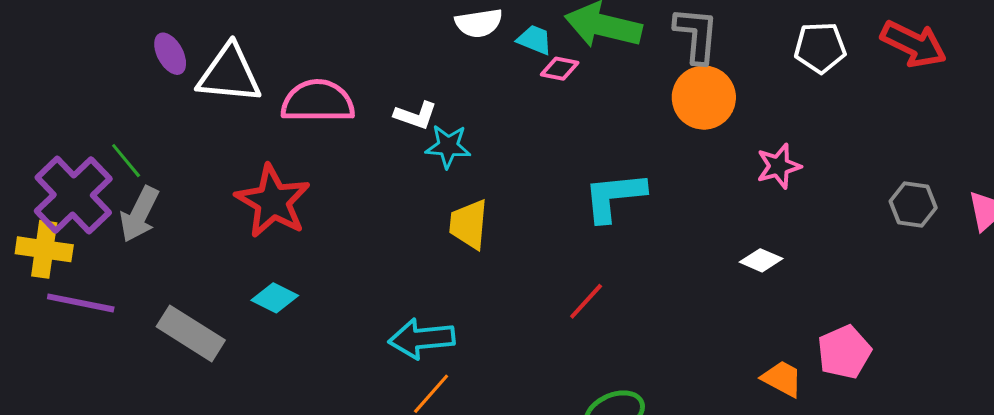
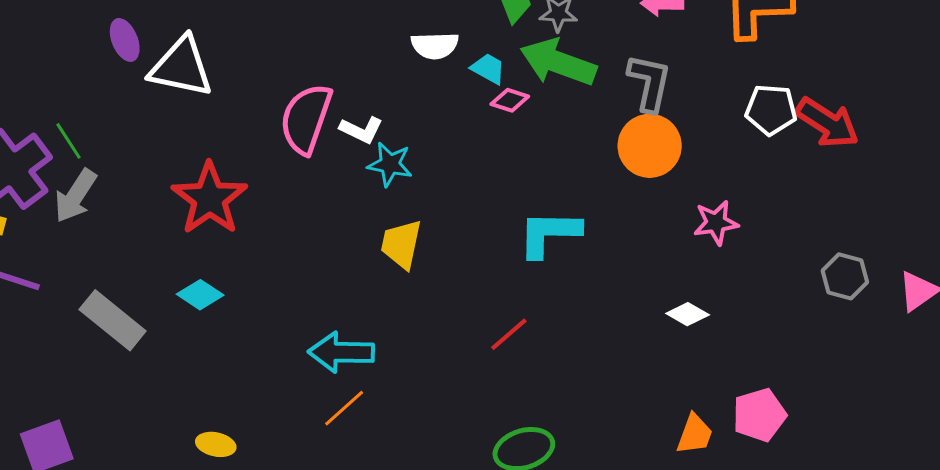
red arrow: (914, 44) -> (827, 123), moved
pink semicircle: (318, 101) -> (306, 119), moved, turned -78
orange trapezoid: (782, 379) -> (695, 434), turned 75

